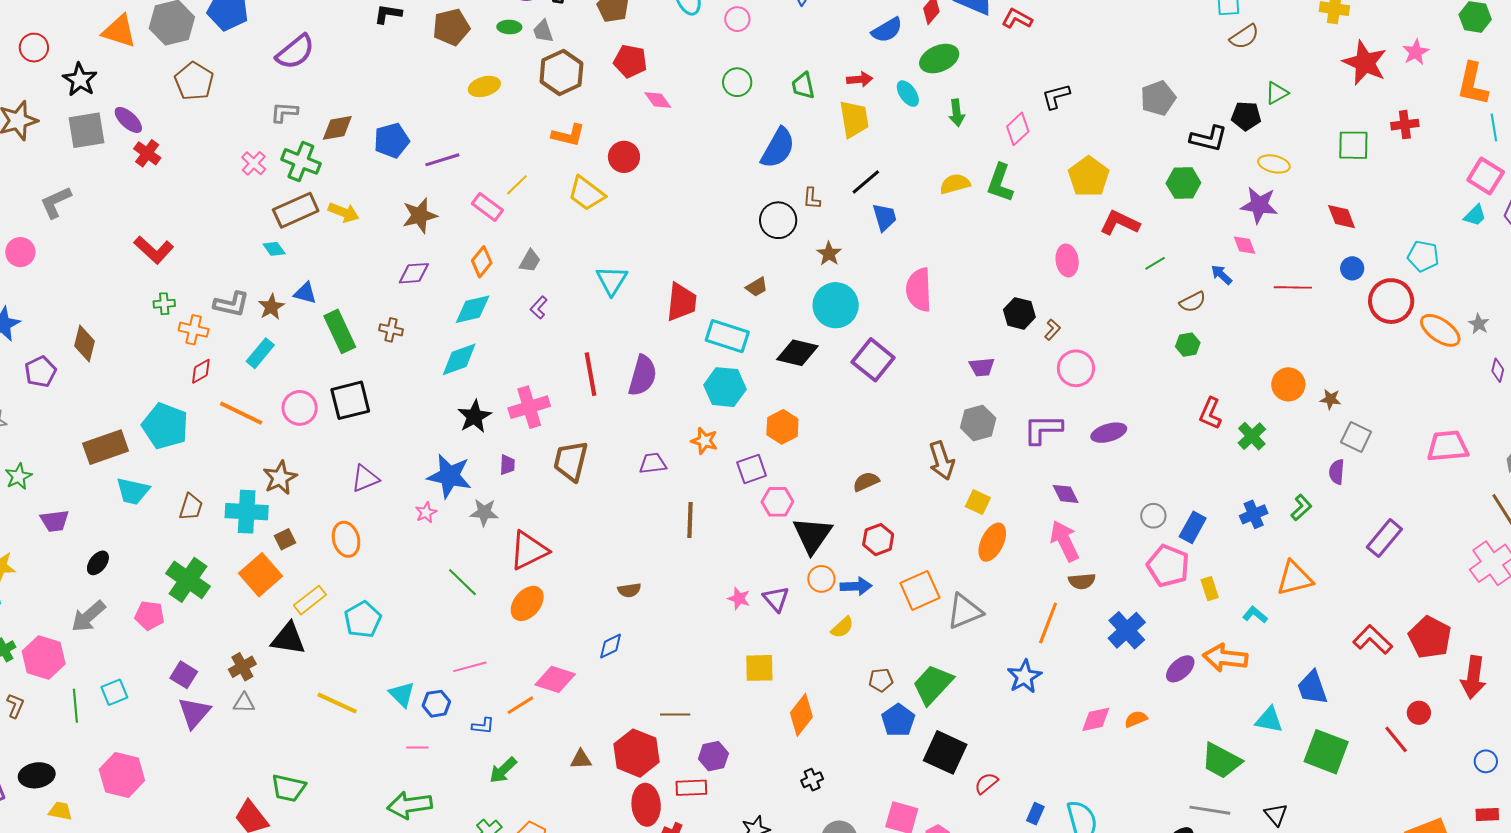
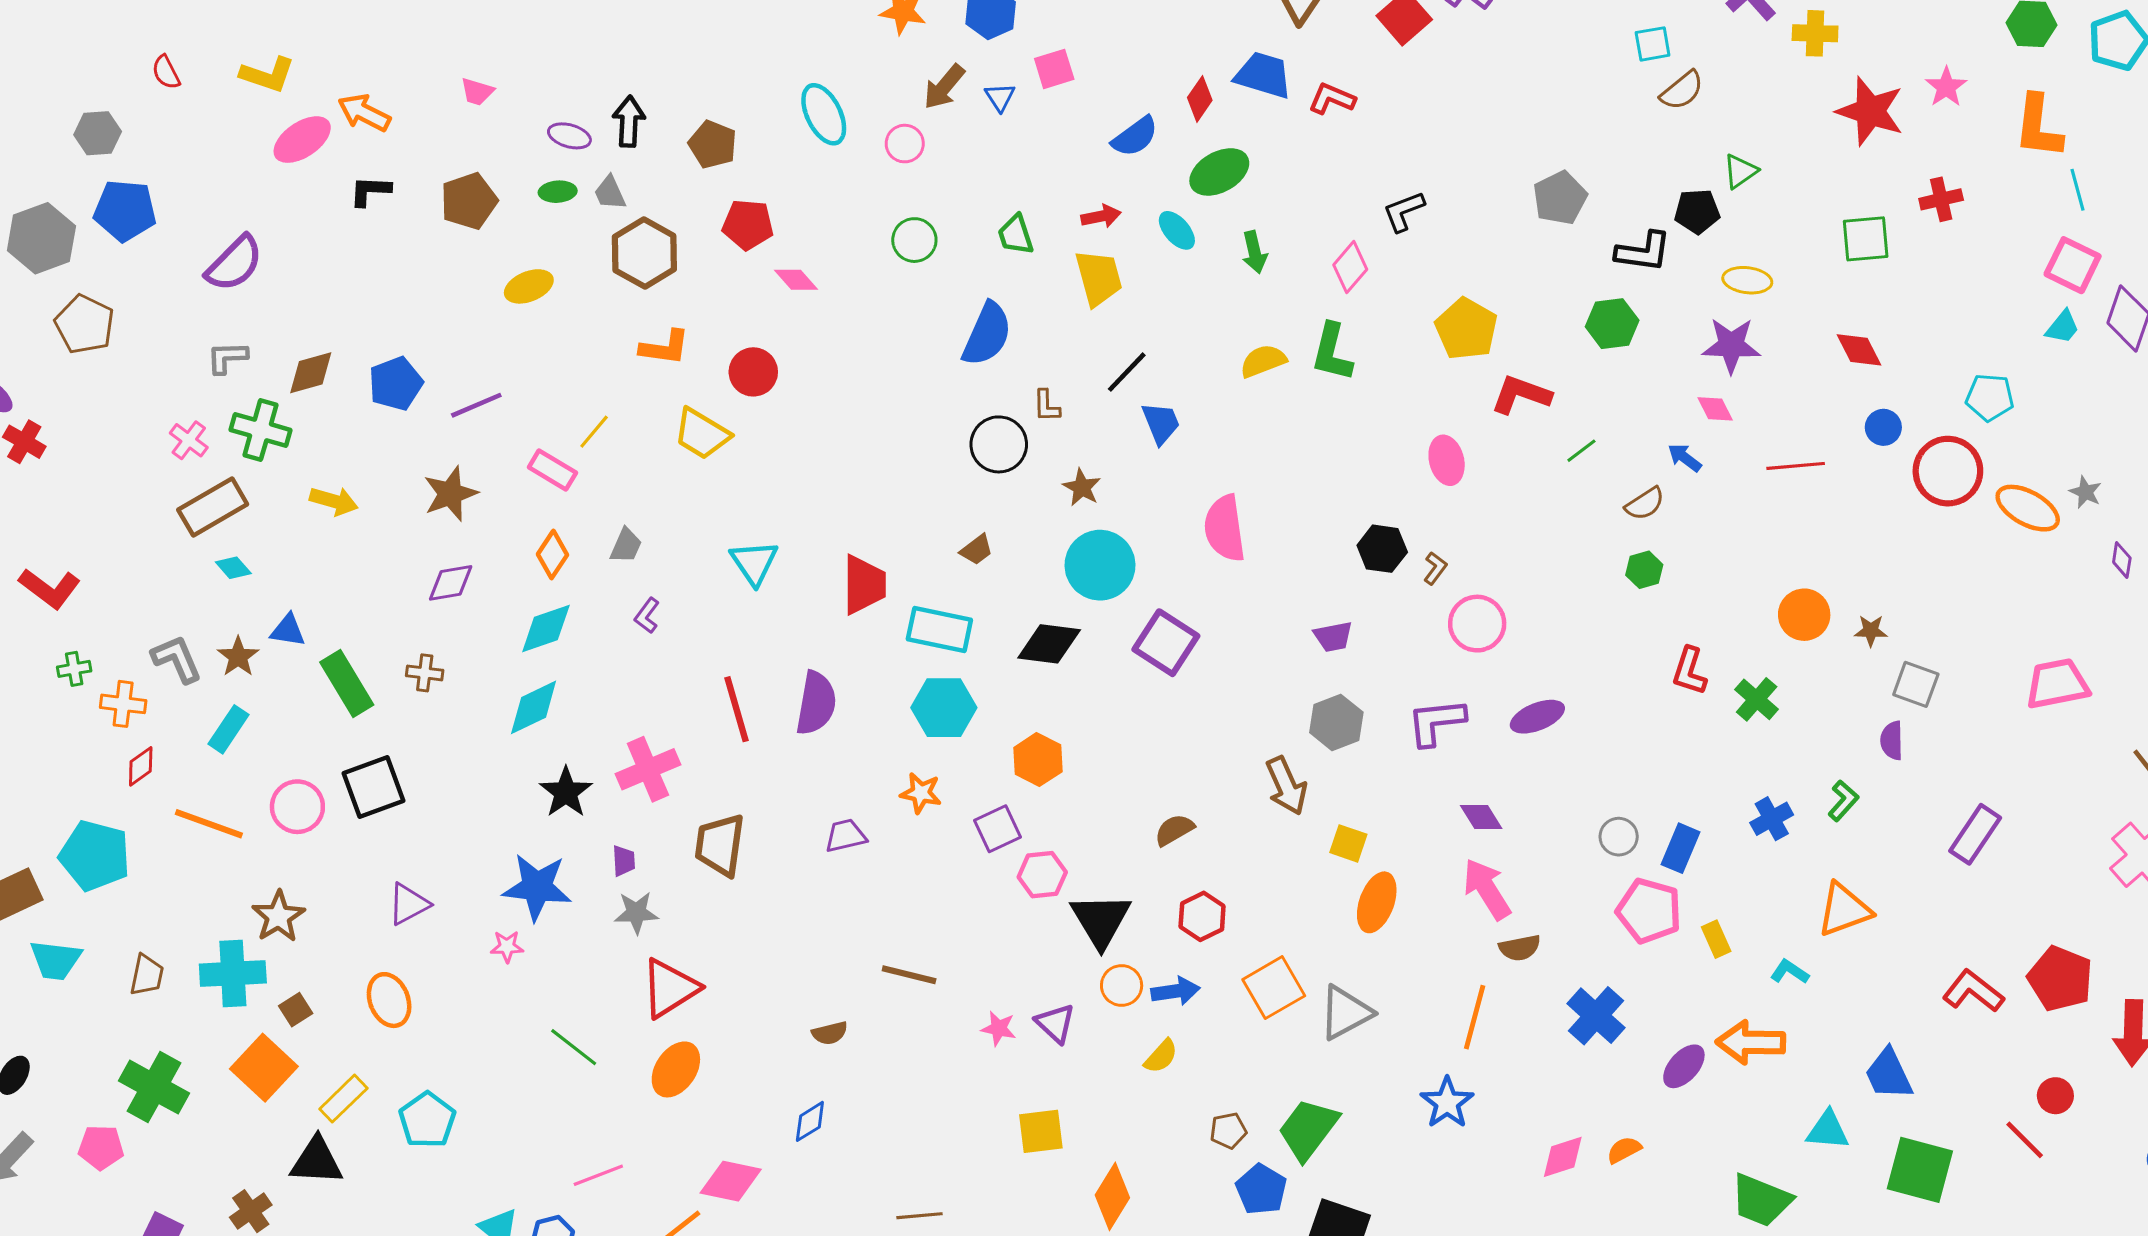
brown rectangle: (296, 210) -> (213, 507), moved
gray L-shape: (231, 304) -> (177, 659), turned -120
gray star: (484, 512) -> (636, 913), moved
pink star: (426, 513) -> (507, 947), turned 30
brown line: (690, 520) -> (909, 975), moved, turned -72

